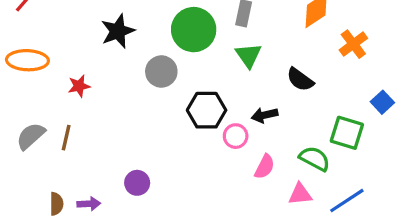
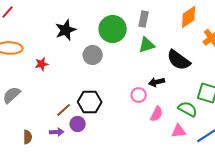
green triangle: (248, 55) -> (147, 45), turned 48
black semicircle: (300, 80) -> (179, 60), size x1.4
black hexagon: (207, 110) -> (90, 102), moved
brown line: (66, 138) -> (64, 110), moved, turned 35
purple arrow: (89, 204) -> (57, 132), moved

